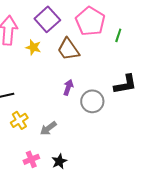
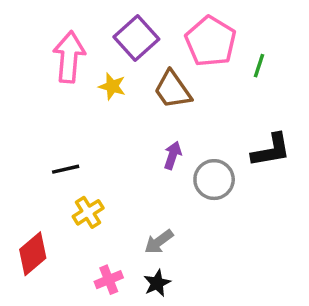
gray arrow: (48, 128) -> (159, 242), moved

